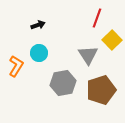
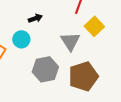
black arrow: (38, 25) -> (35, 18), moved

